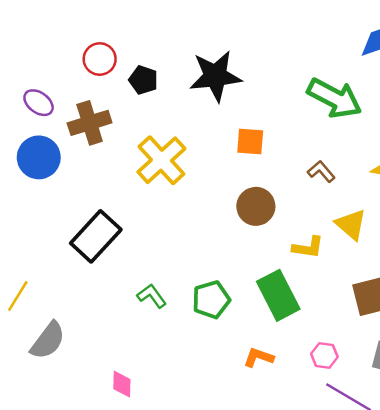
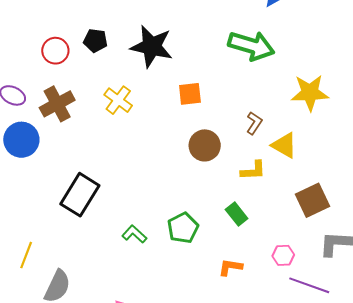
black star: (215, 76) -> (152, 46), turned 30
black pentagon: (143, 80) -> (95, 41), moved
yellow cross: (161, 160) -> (118, 100), moved, size x0.7
brown L-shape: (321, 172) -> (254, 123), moved, turned 85
green rectangle: (278, 295) -> (237, 214), size x0.6

